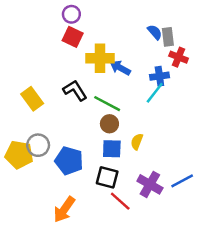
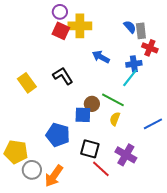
yellow cross: (100, 58) -> (80, 26), moved
green line: (107, 104) -> (113, 100), moved
gray circle: (38, 145) -> (32, 170), moved
blue square: (112, 149) -> (83, 115), moved
yellow pentagon: (19, 155) -> (16, 152), moved
blue line: (182, 181) -> (153, 124), moved

